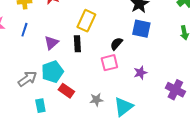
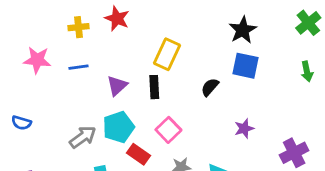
blue line: (24, 30) -> (79, 67), turned 64
pink square: (109, 63) -> (168, 130), moved, turned -30
purple cross: (175, 90) -> (294, 153), turned 36

